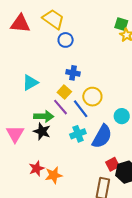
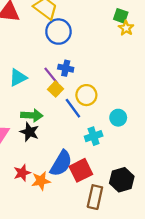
blue circle: (66, 40) -> (58, 32), size x1.5
purple line: (61, 107) -> (51, 76), moved
cyan cross: (78, 134) -> (94, 136), moved
blue semicircle: (102, 136) -> (61, 163), moved
red square: (112, 164) -> (81, 170), moved, size x1.5

